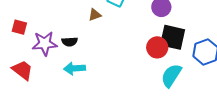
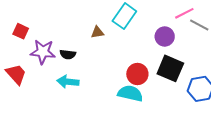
red circle: (157, 47) -> (137, 74), moved
cyan semicircle: (171, 75) -> (130, 93), moved, turned 60

